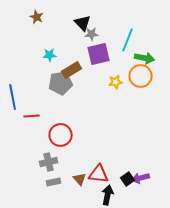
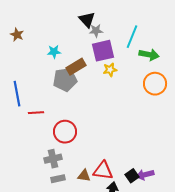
brown star: (37, 17) -> (17, 35), moved
orange circle: (141, 76) -> (155, 84), moved
yellow star: (116, 82) -> (110, 70), moved
brown triangle: (80, 179) -> (84, 176), turned -40

